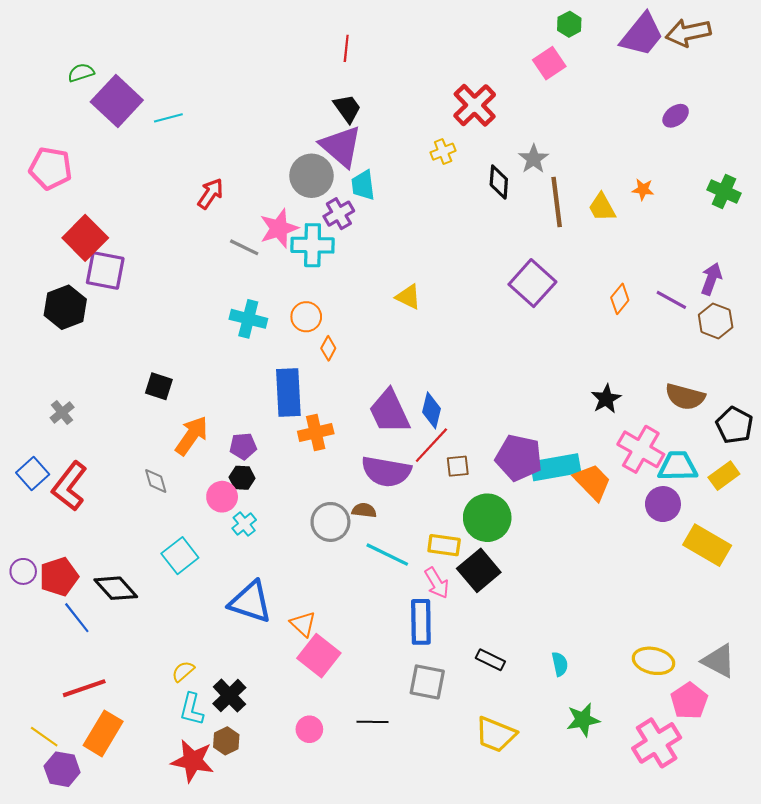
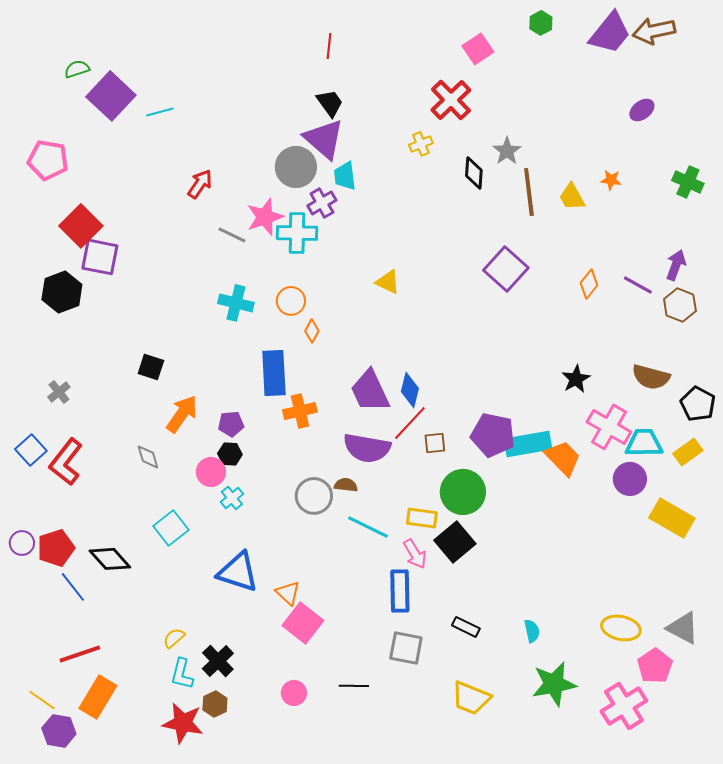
pink square: (549, 63) -> (478, 49), moved
green star: (583, 720) -> (554, 684), size x1.4

